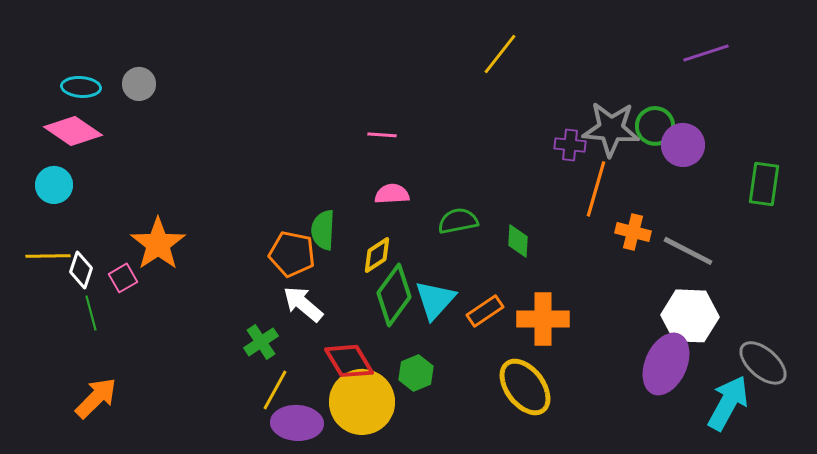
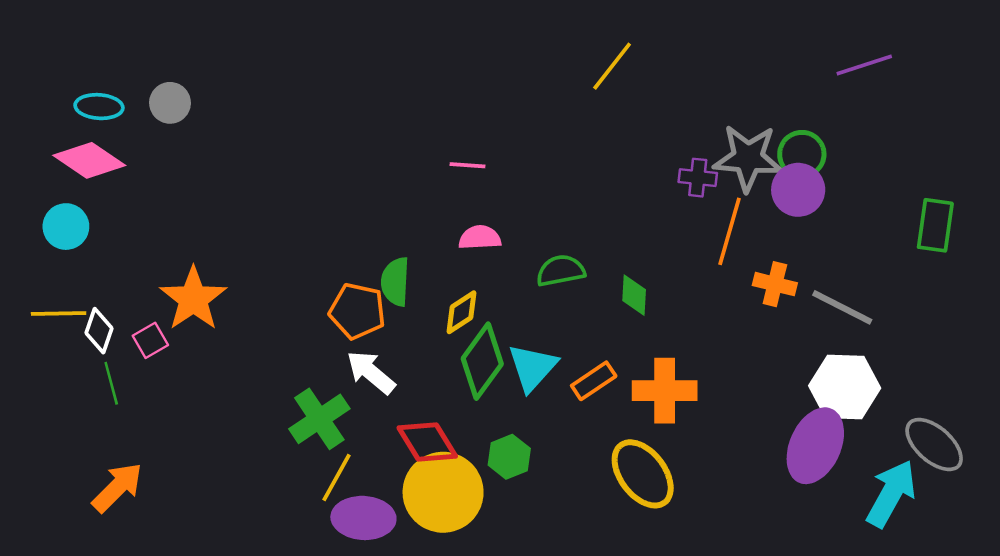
purple circle: (683, 145) -> (798, 190), moved
green cross: (261, 342) -> (319, 419), size x1.4

